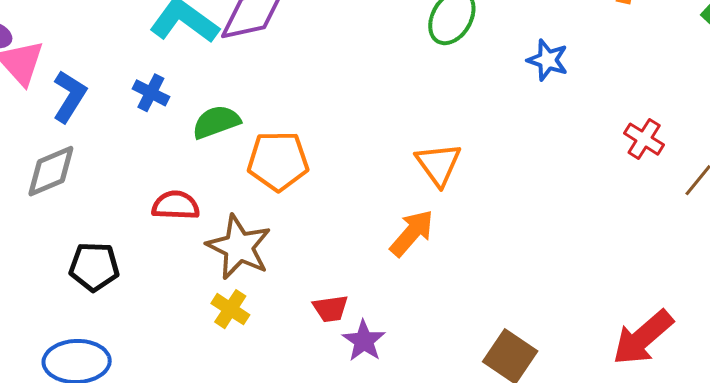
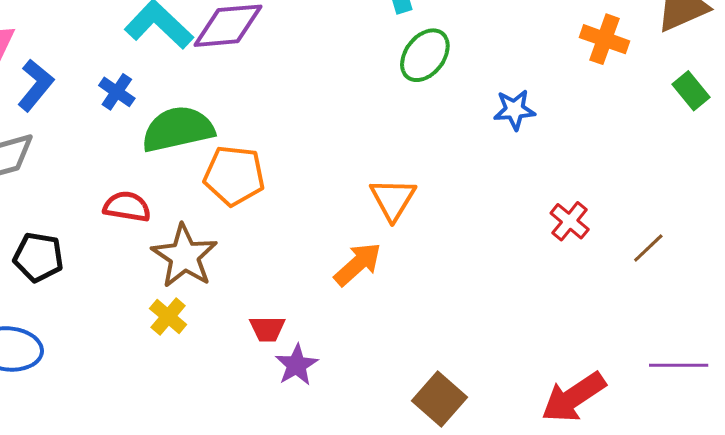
blue star: (548, 60) -> (514, 110), turned -30
green semicircle: (216, 122) -> (178, 129), size x1.5
red cross: (644, 139) -> (570, 221), moved

